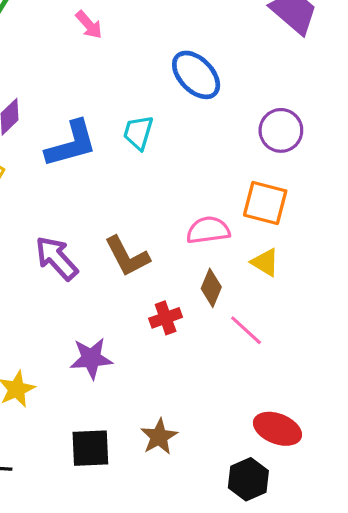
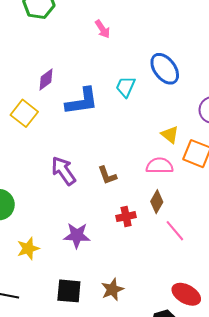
cyan trapezoid: (138, 133) -> (126, 87), moved
brown L-shape: (127, 256) -> (107, 175), size x0.7
yellow triangle: (265, 262) -> (170, 135), moved

